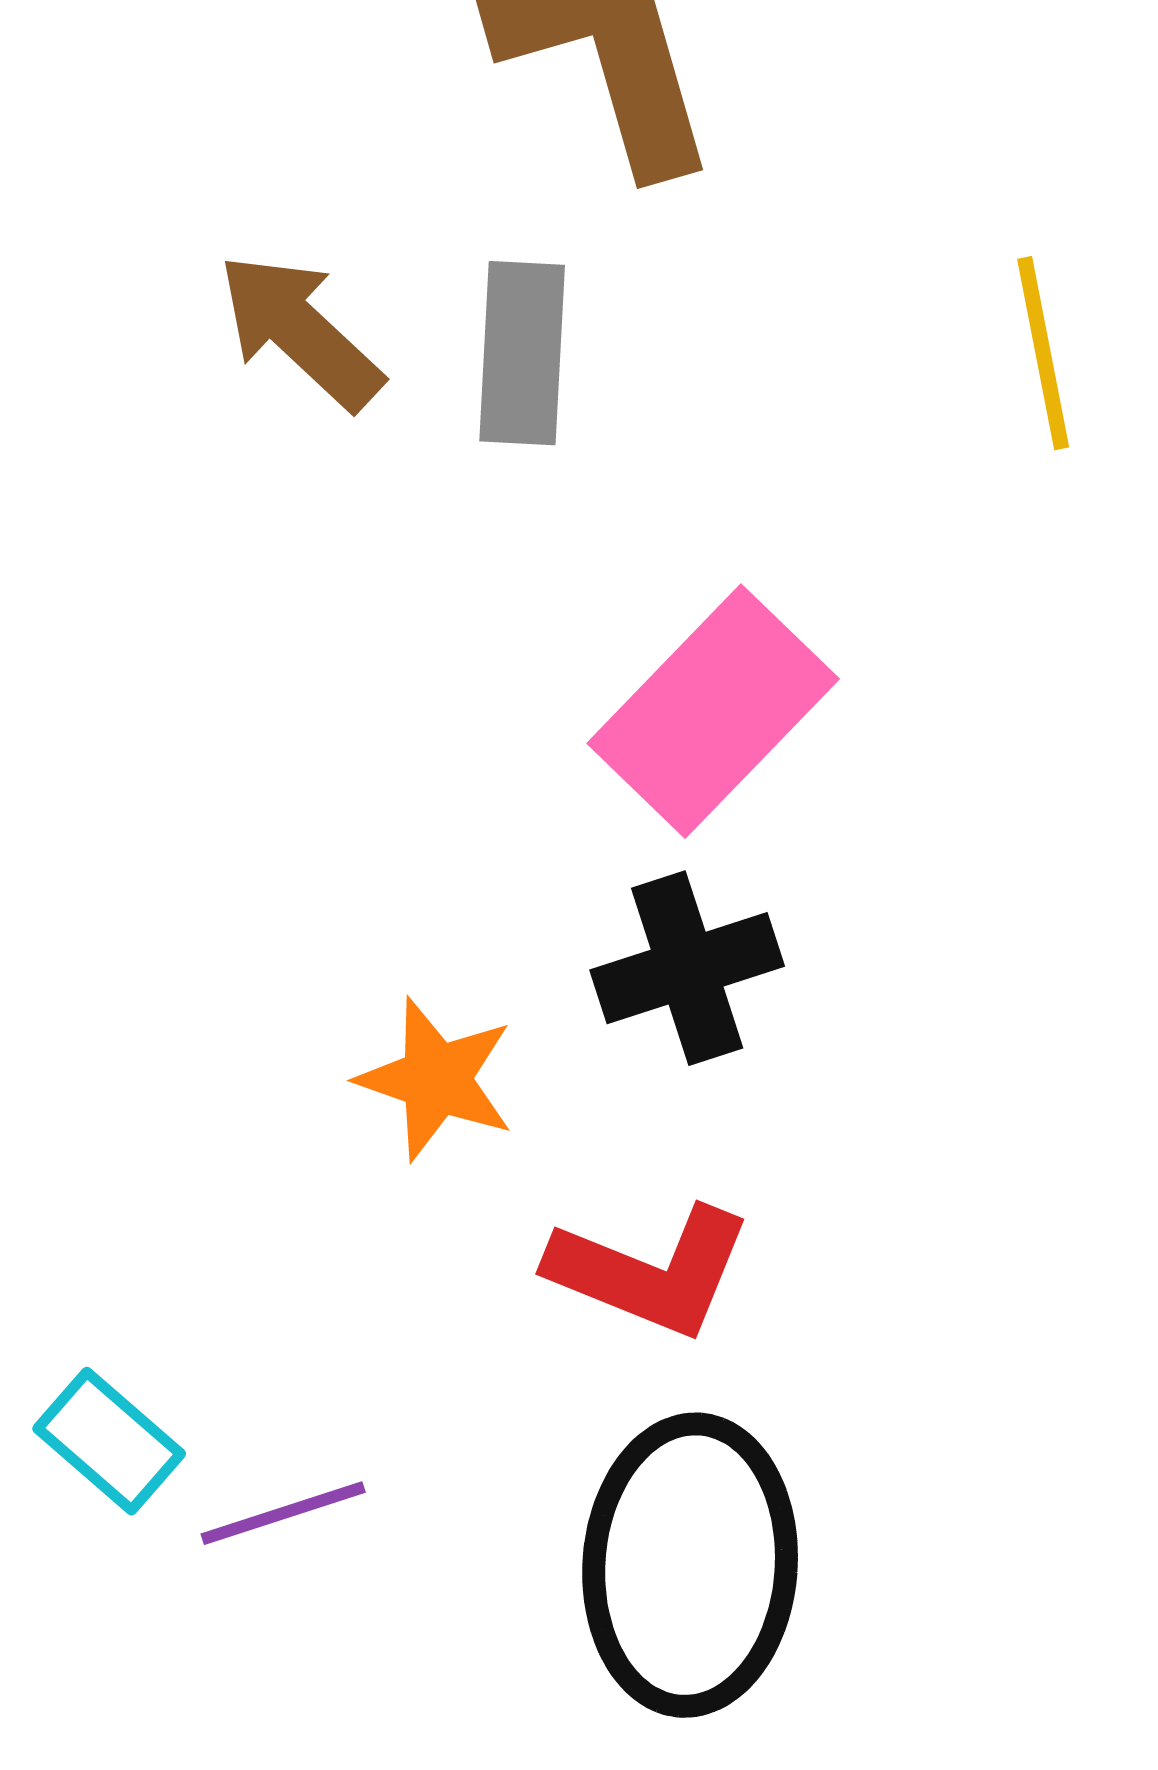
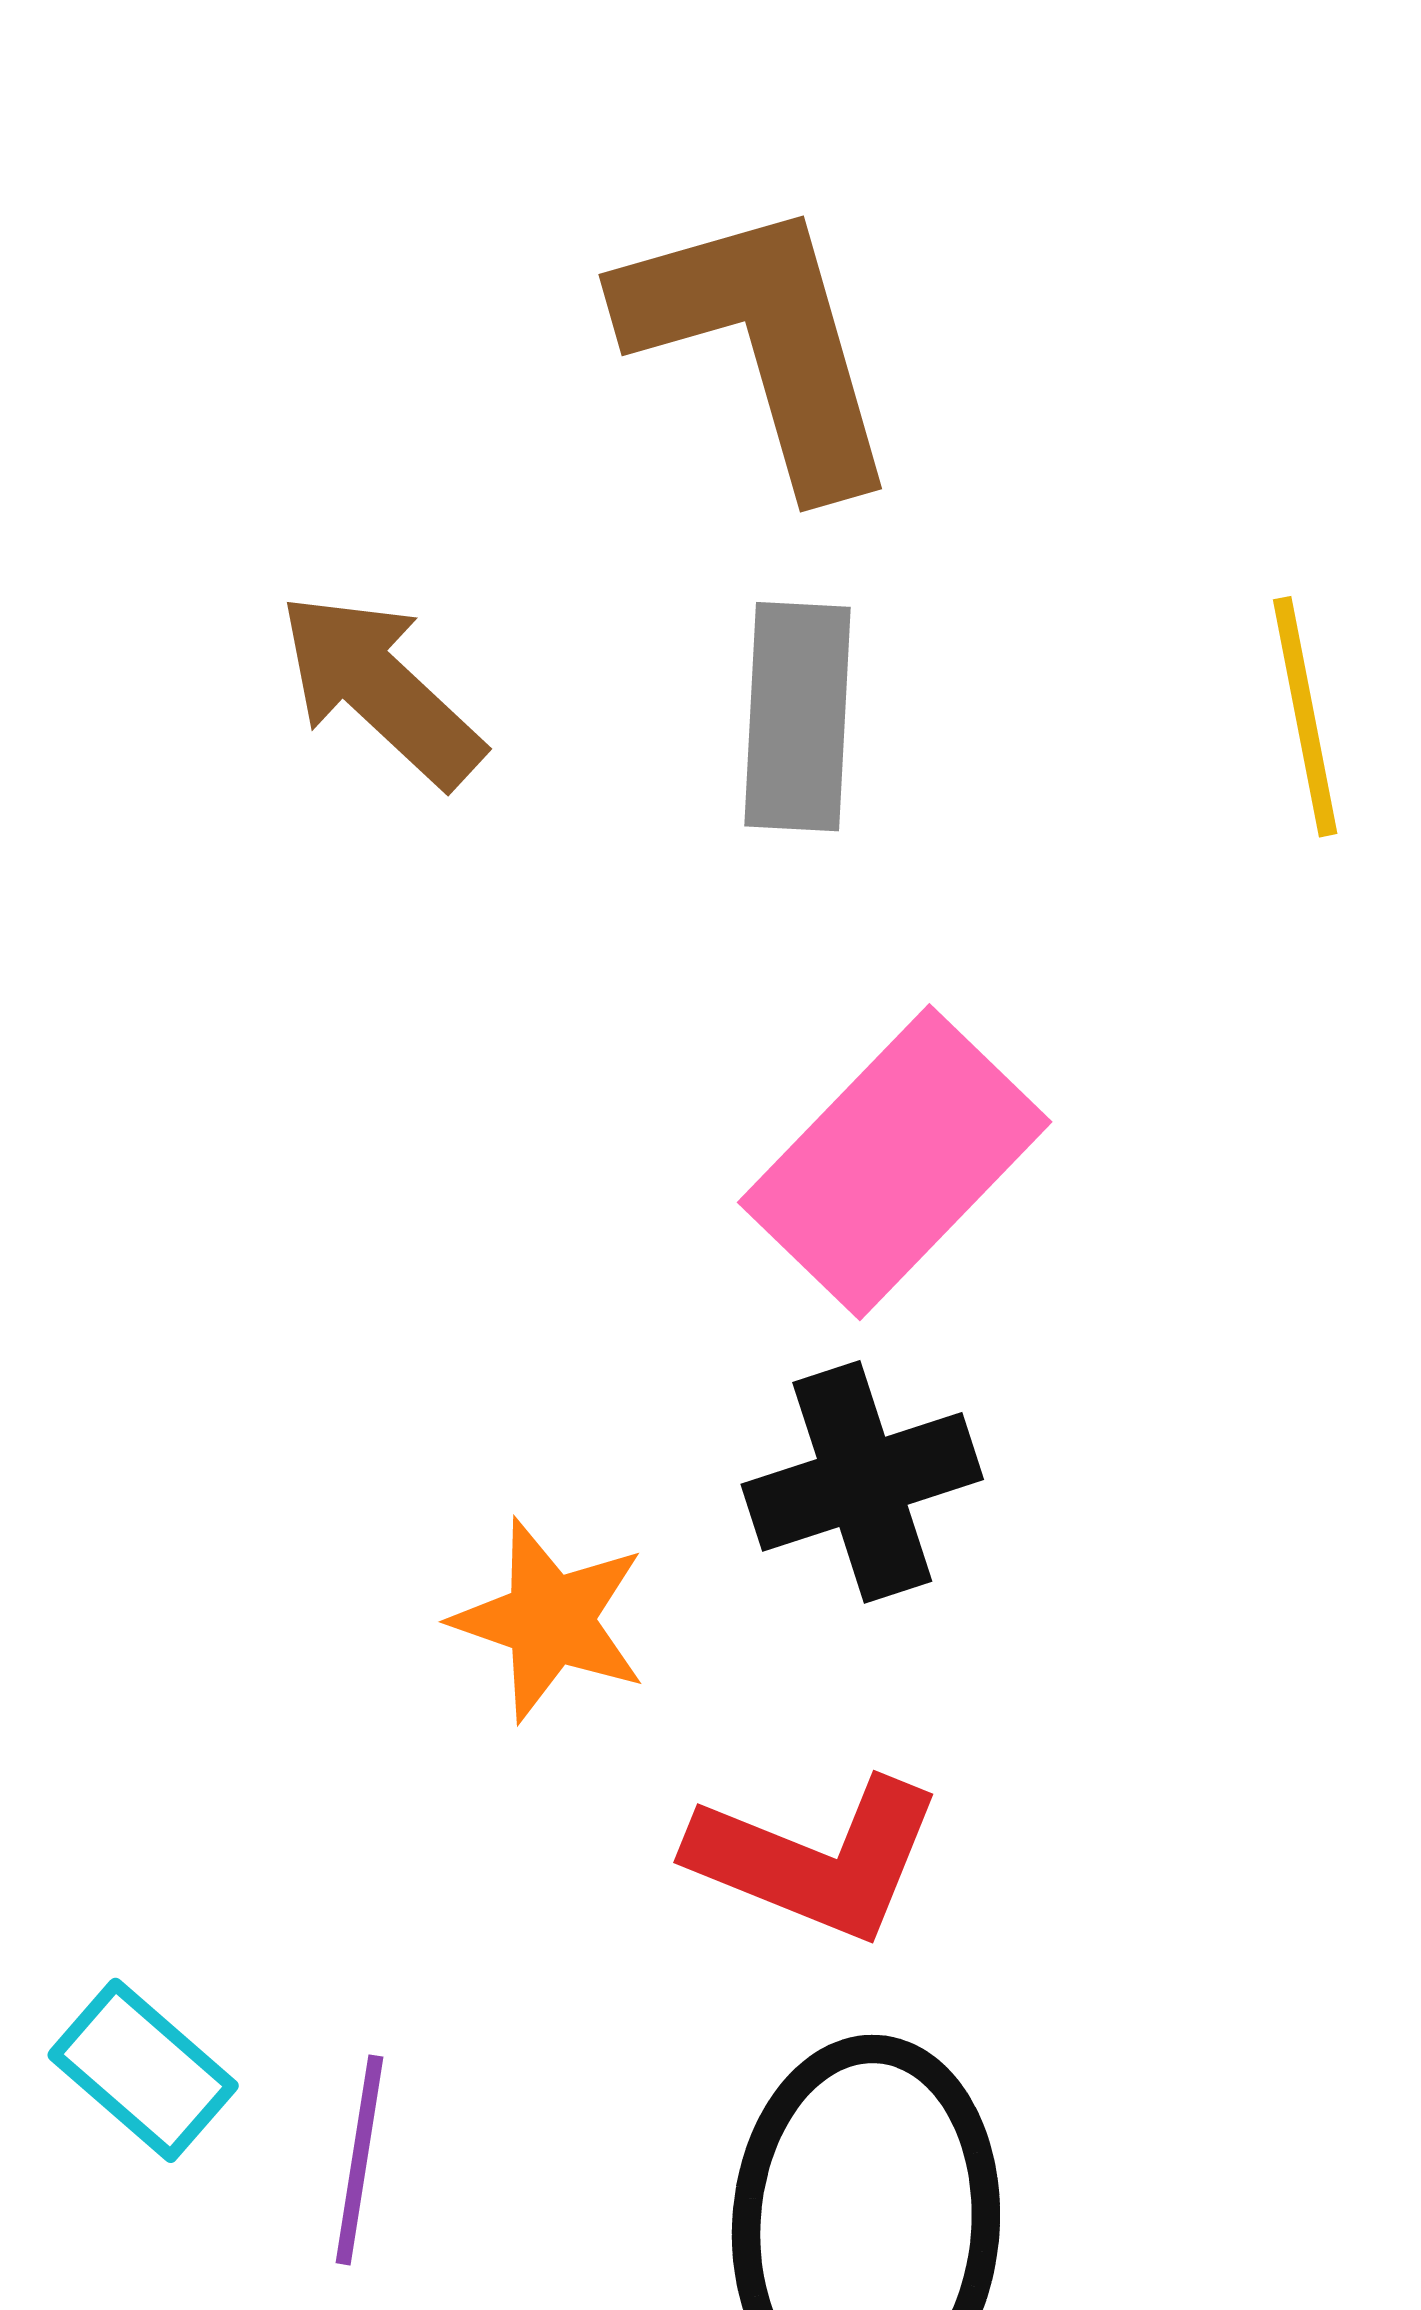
gray rectangle: (522, 353) -> (798, 717), moved
purple line: (283, 1513) -> (360, 2160), turned -63

